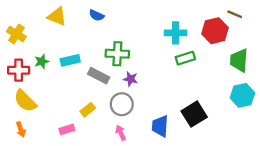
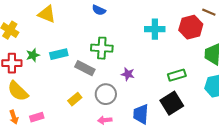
blue semicircle: (97, 15) -> (99, 10), moved
green rectangle: (185, 58) -> (177, 75), moved
purple star: (131, 79) -> (128, 74), moved
pink rectangle: (67, 129) -> (37, 117), moved
pink arrow: (121, 133) -> (105, 120), turned -72

